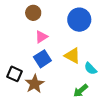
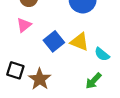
pink triangle: (41, 37) -> (24, 25), moved
blue square: (42, 59) -> (54, 41), moved

